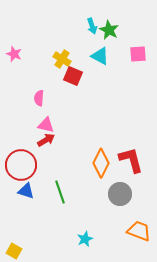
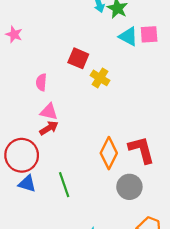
cyan triangle: (100, 56) -> (128, 37), moved
yellow cross: (62, 59) -> (100, 78), moved

